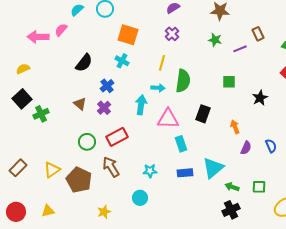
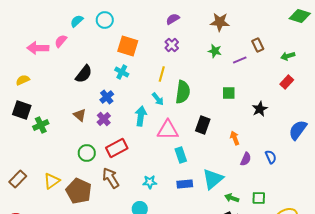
cyan arrow: (158, 88) -> (158, 99), turned 48
black square: (22, 99) -> (22, 110), turned -30

